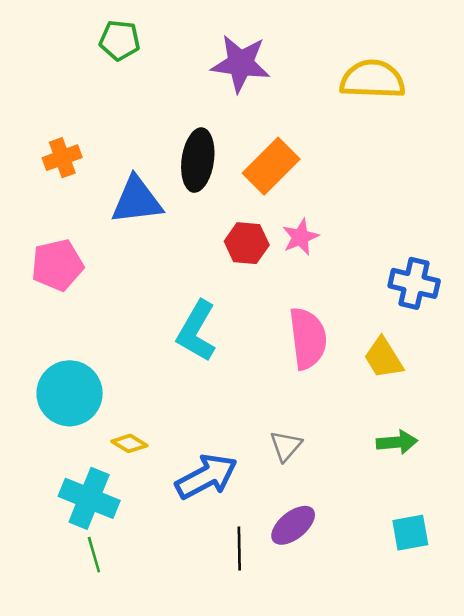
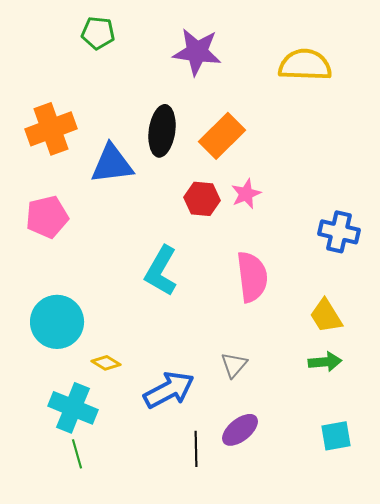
orange cross: (62, 158) -> (51, 129), size x1.6
yellow trapezoid: (383, 358) -> (326, 316), moved

